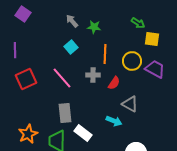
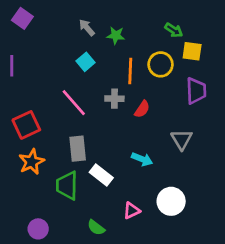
yellow circle: (132, 61) -> (161, 64), moved
purple trapezoid: (155, 69) -> (196, 91), turned 60
red square: (26, 79) -> (26, 125), moved
gray triangle: (130, 104) -> (182, 139), moved, turned 30
orange star: (28, 134) -> (32, 162), moved

